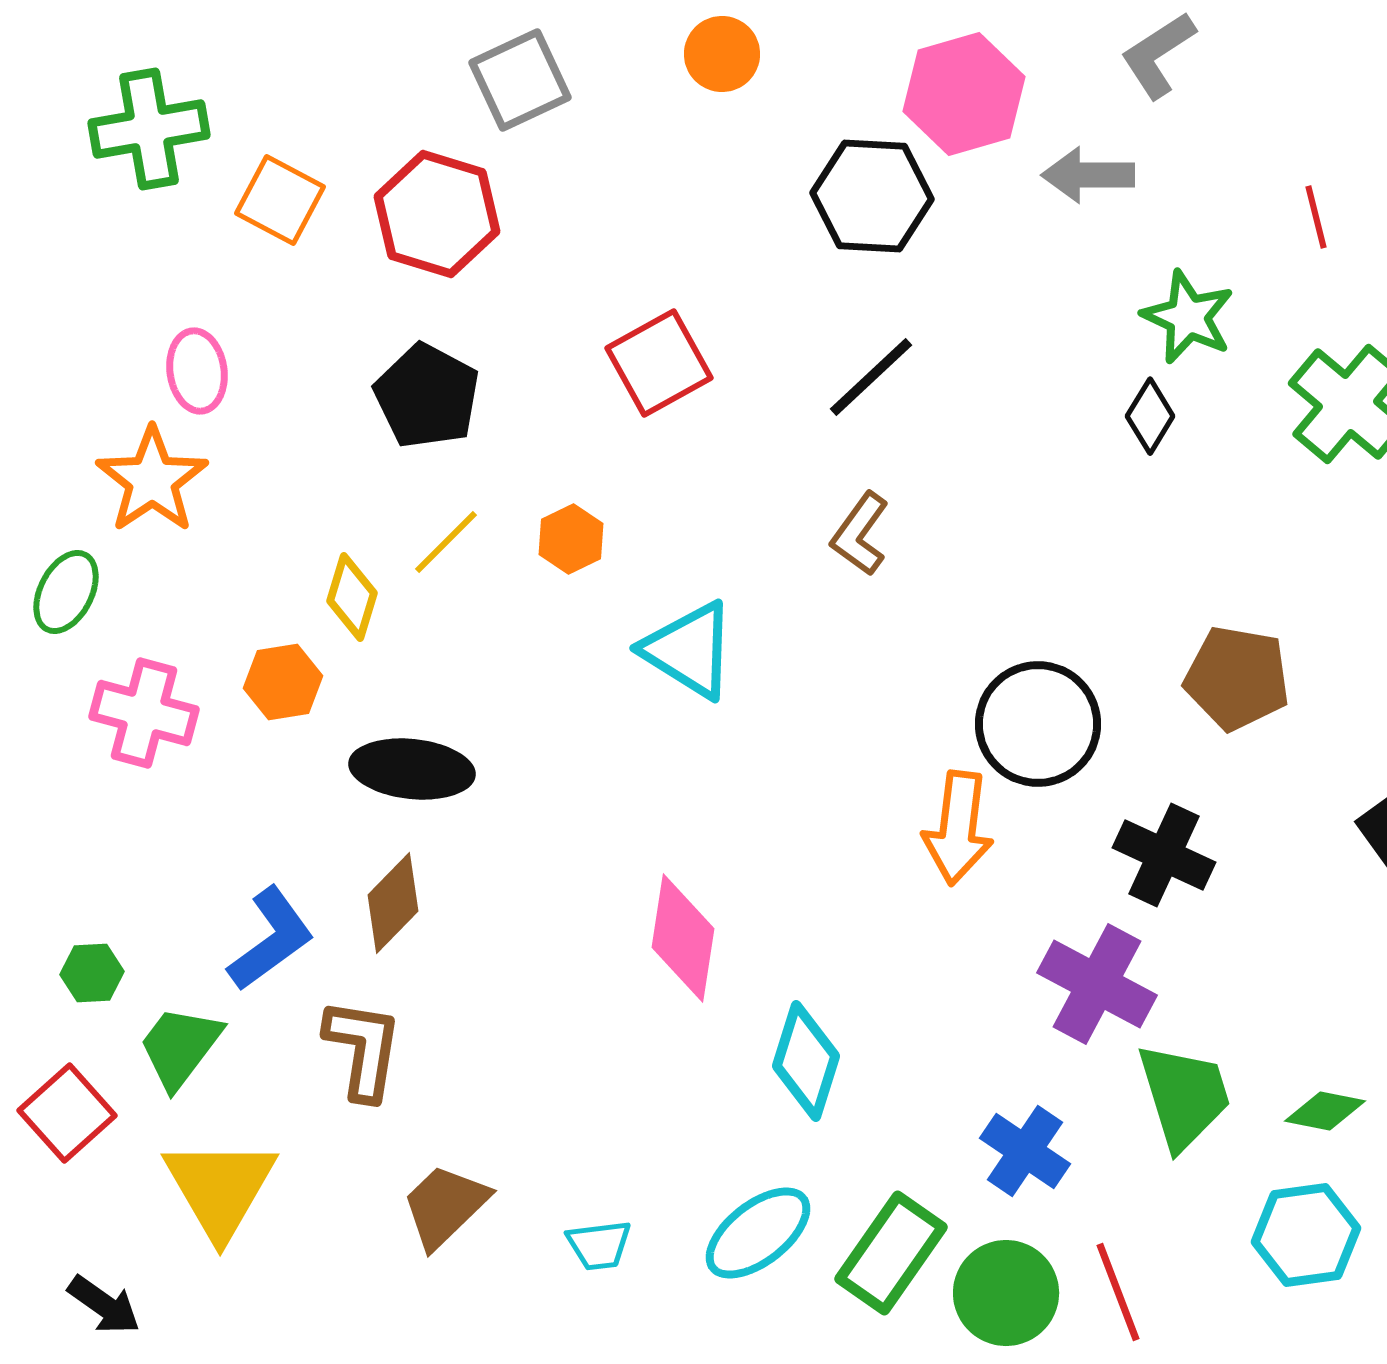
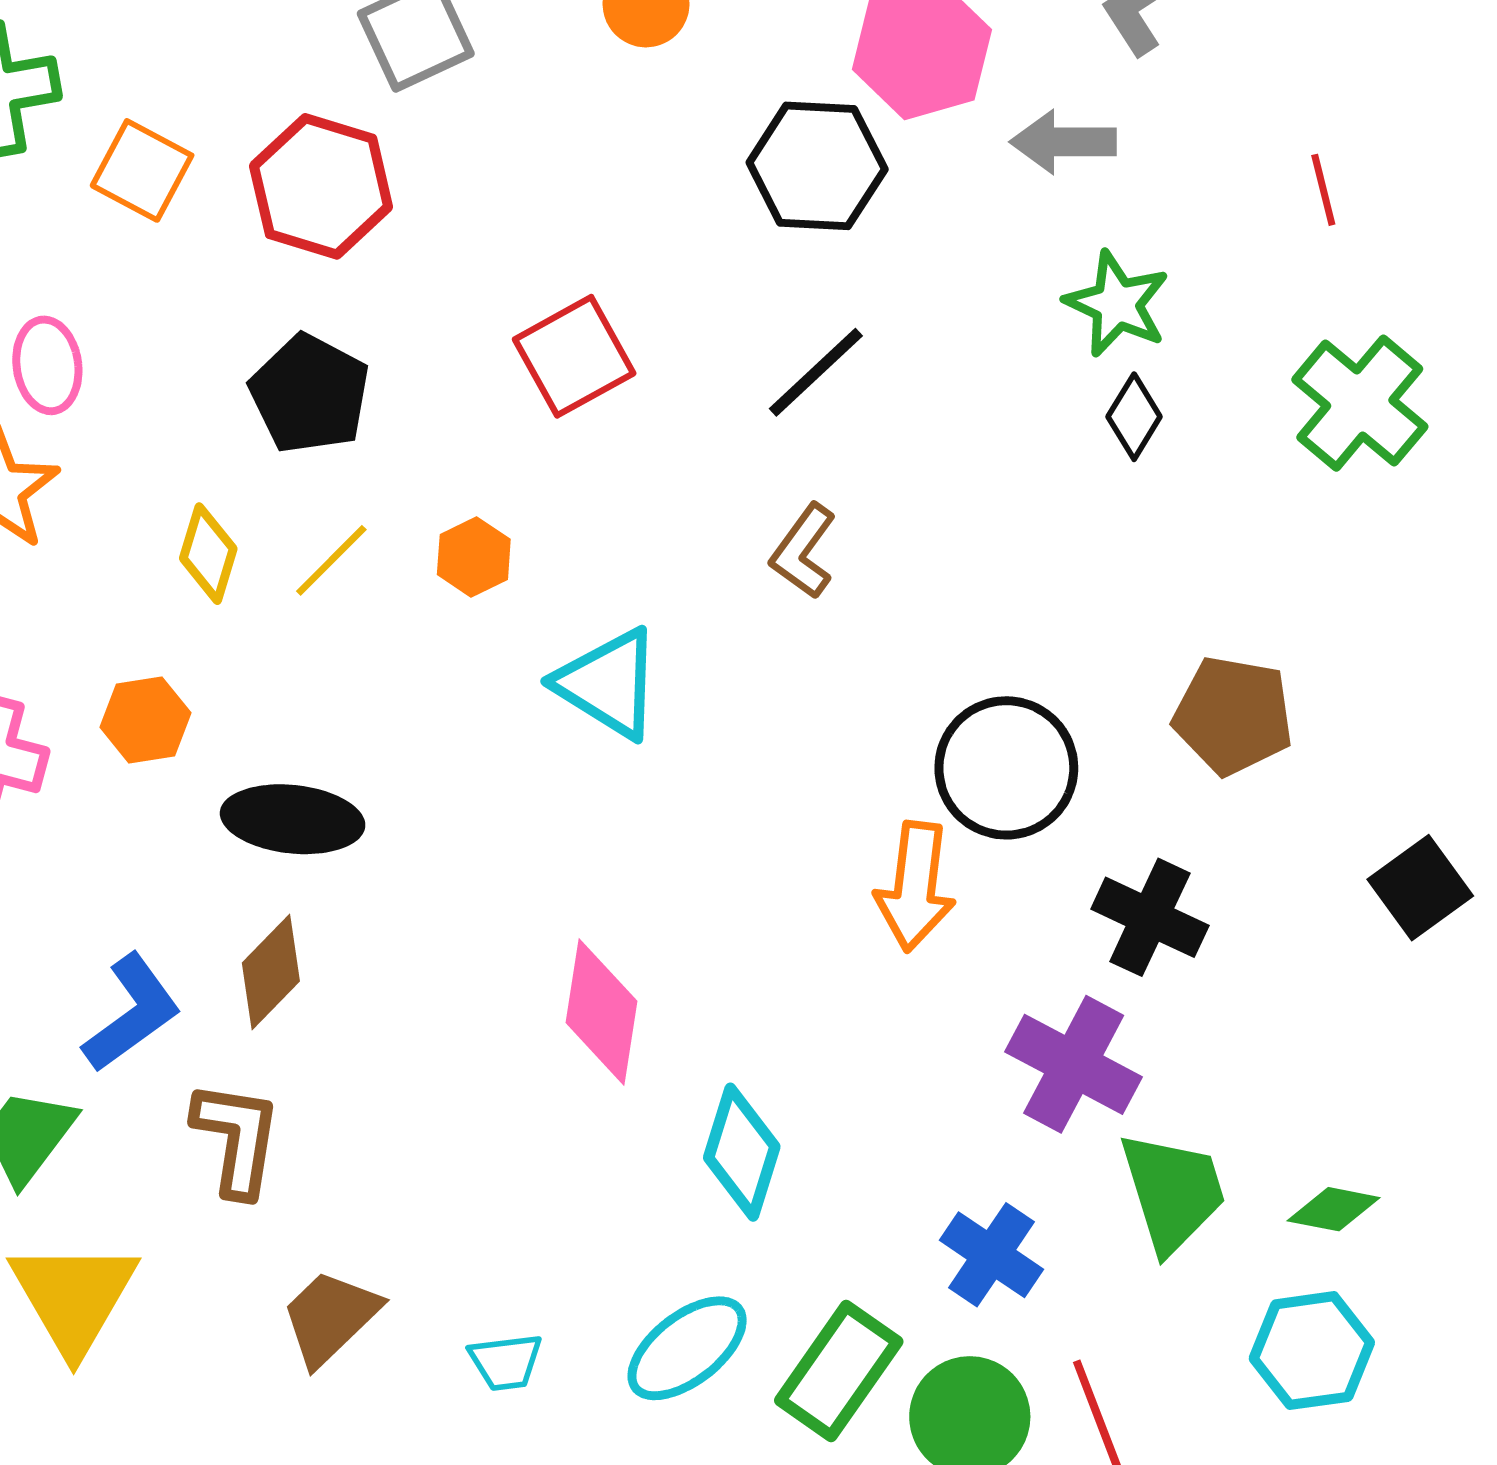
green star: (1188, 317) -> (1117, 304), moved
yellow diamond: (352, 597) -> (208, 554), moved

